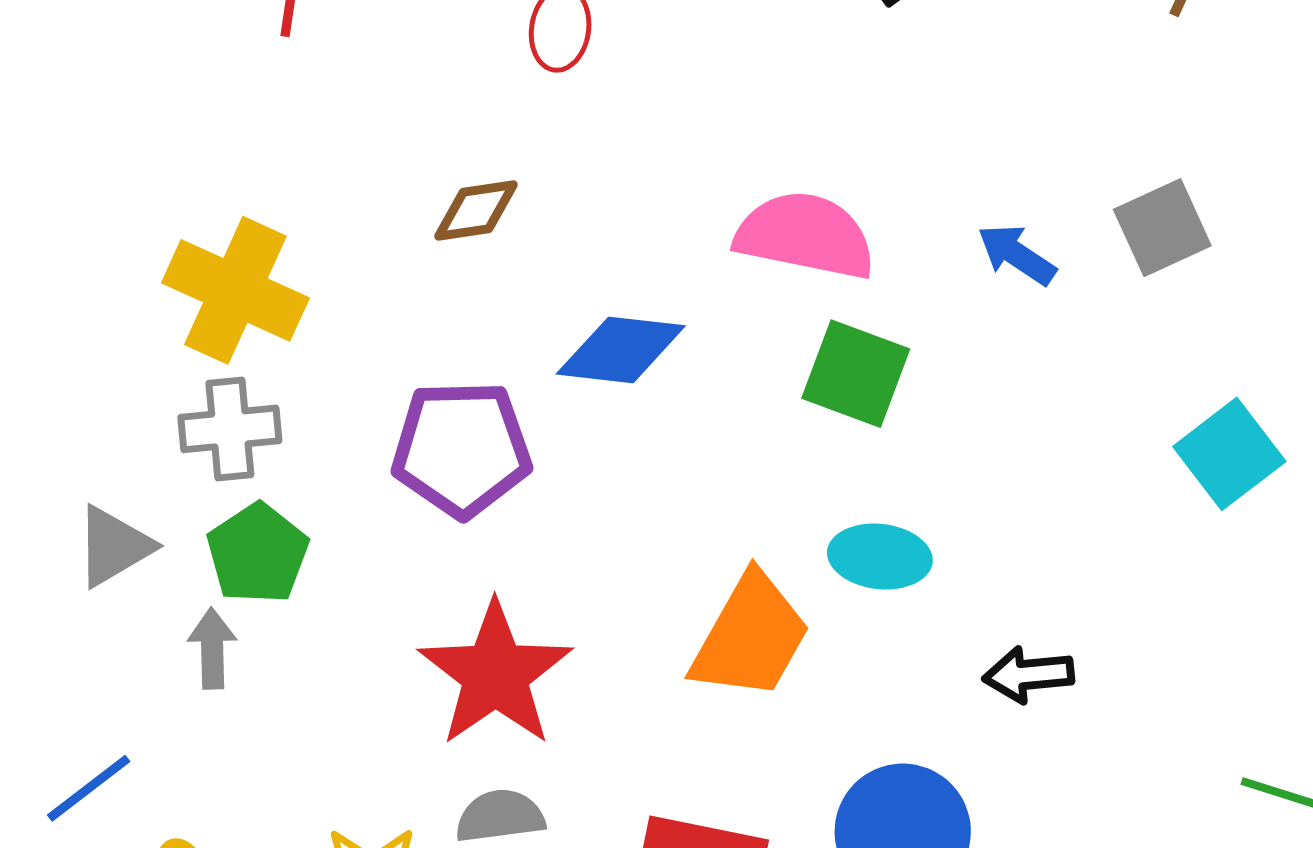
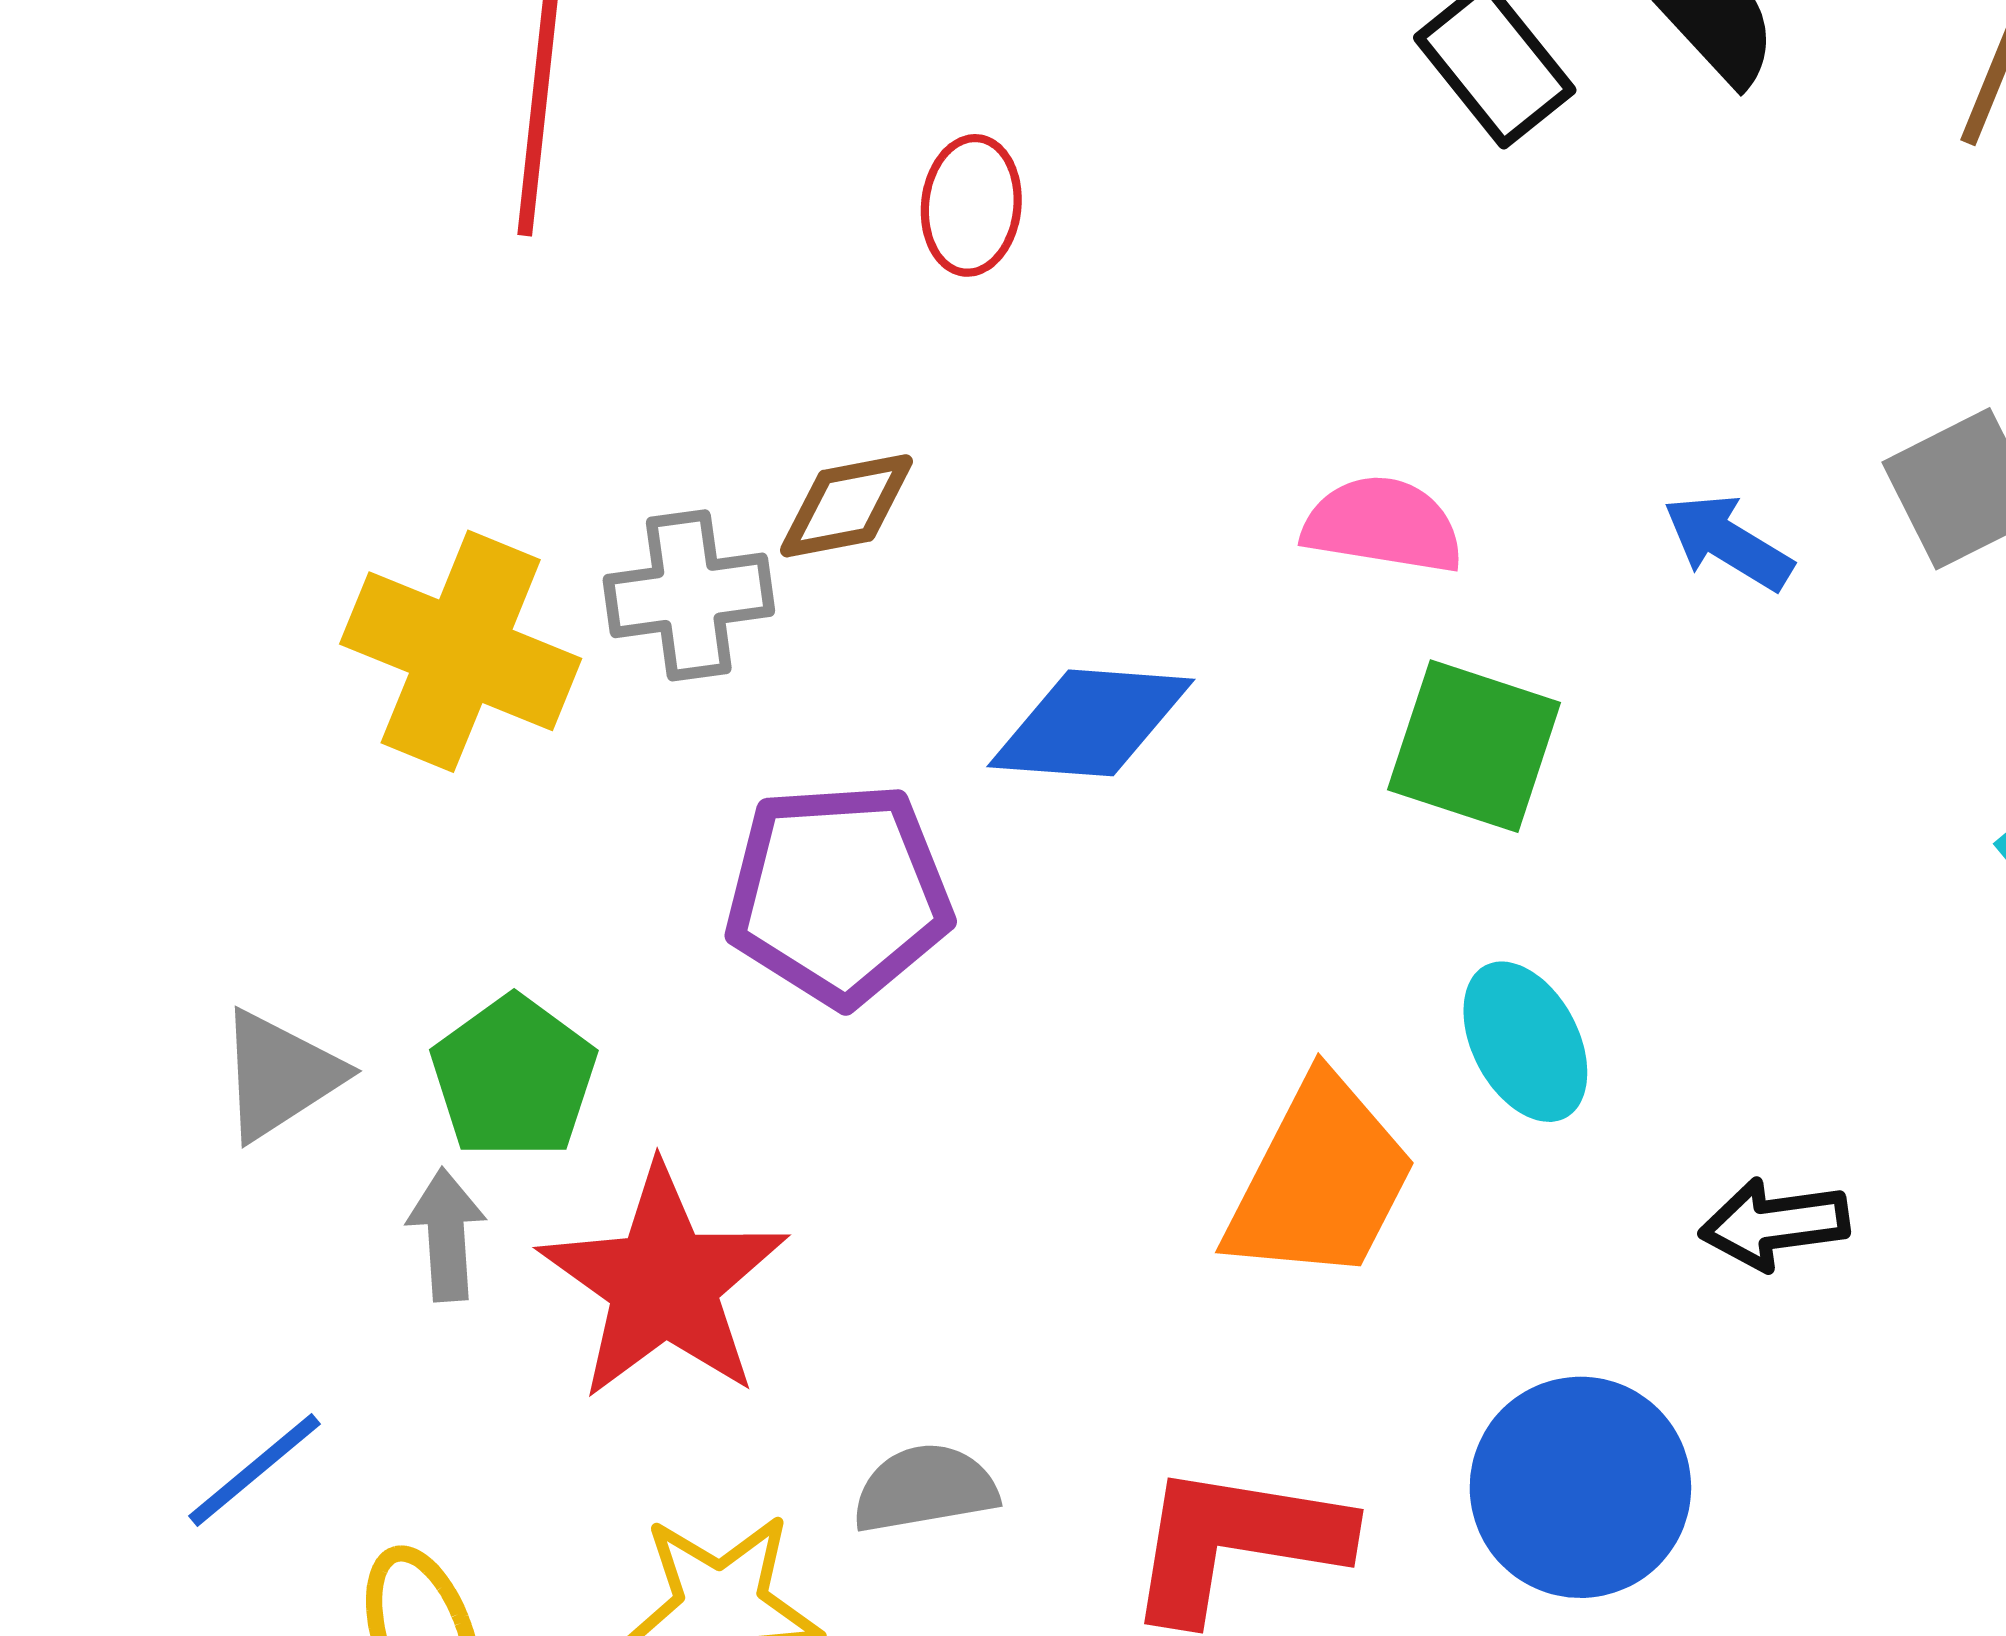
pink semicircle: (805, 235) -> (1383, 525), size x0.7
gray cross: (230, 429) -> (689, 595), moved
cyan ellipse: (880, 556) -> (1525, 1042), turned 58
red star: (495, 674) -> (664, 1283), moved

